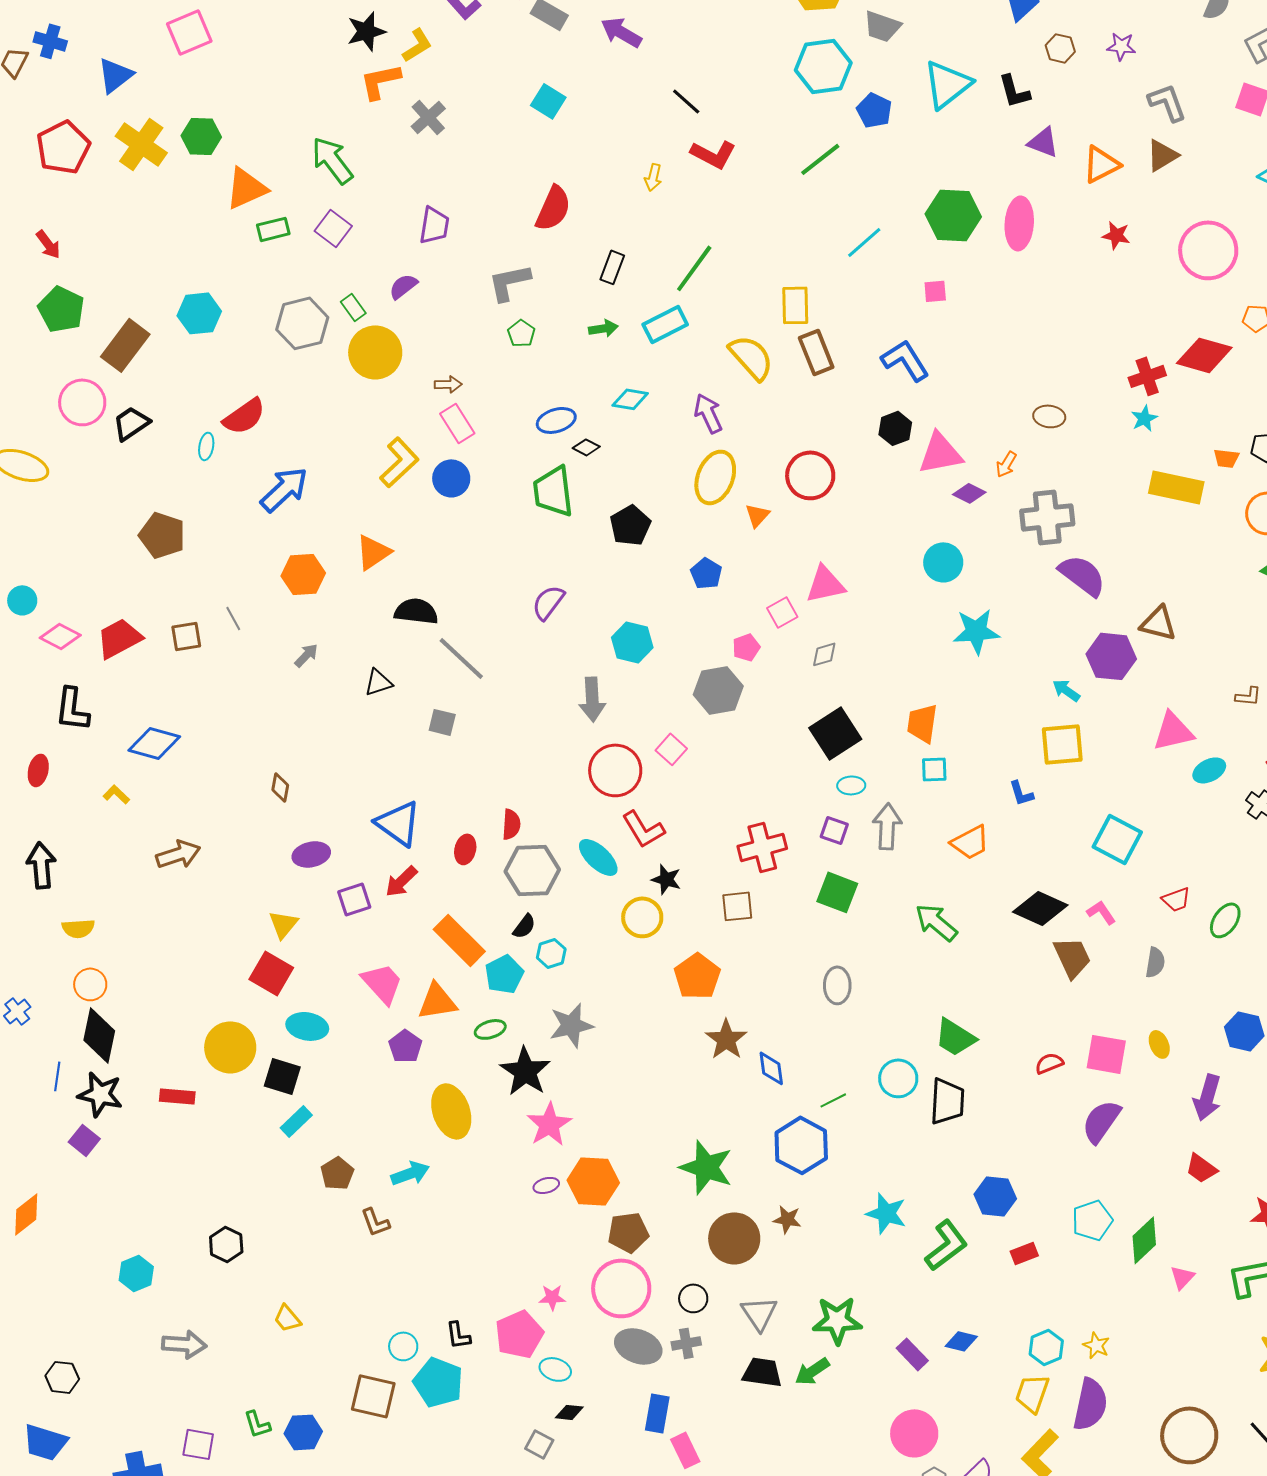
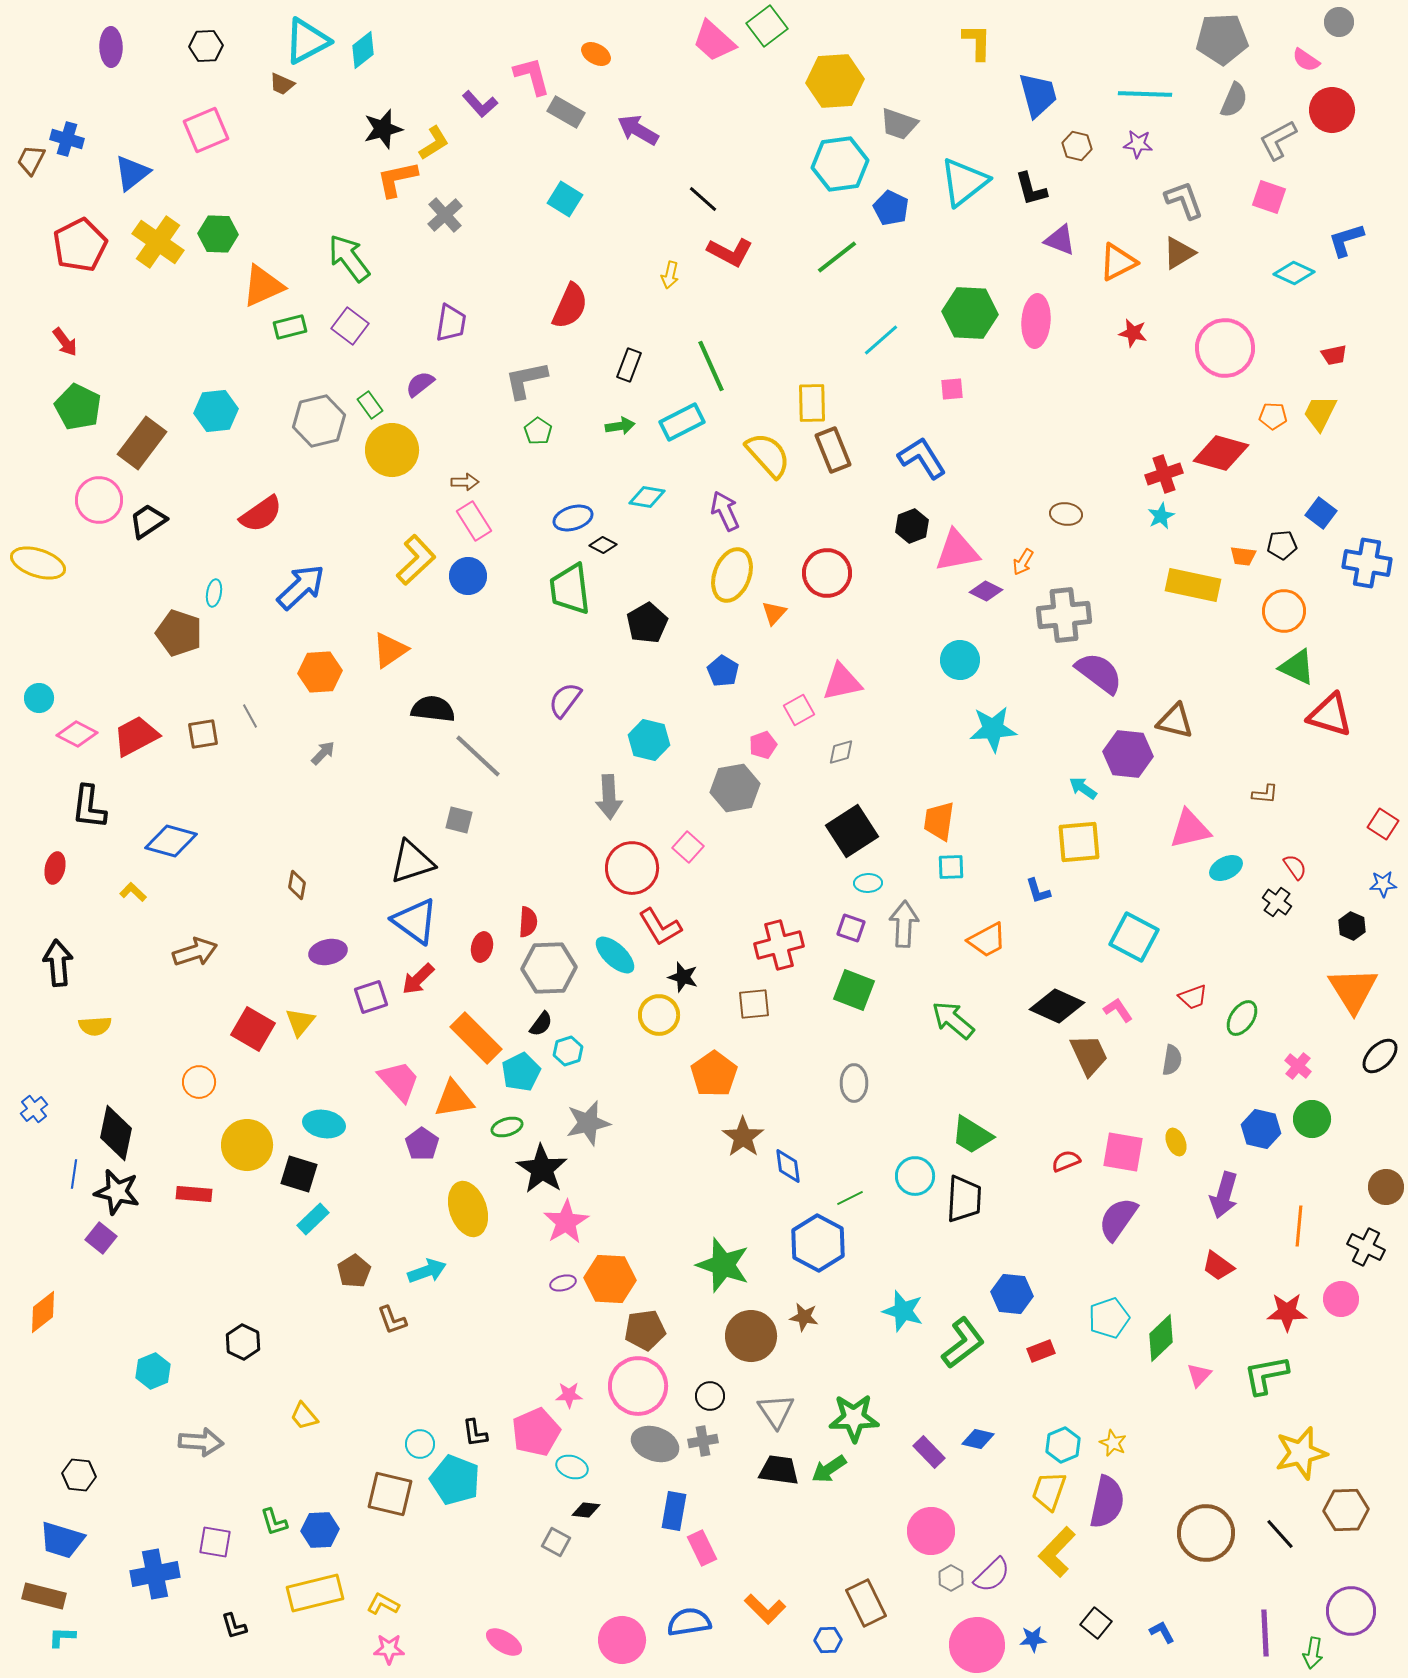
green line: (694, 268) -> (711, 366), turned -60
cyan ellipse: (206, 446) -> (214, 593), moved
black triangle: (378, 682) -> (412, 862), moved, size x1.6
red square: (271, 973) -> (253, 1029), moved
orange circle: (90, 984) -> (199, 1082), moved

